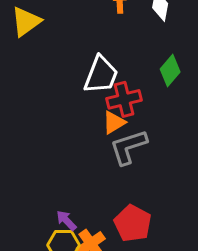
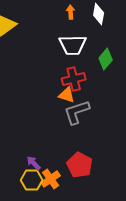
white trapezoid: (101, 75) -> (73, 45), moved, turned 68
orange triangle: (114, 122) -> (67, 95), turned 48

